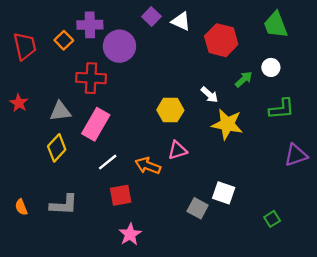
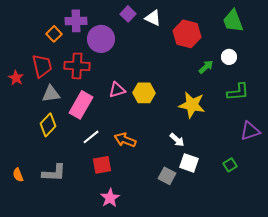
red trapezoid: (25, 46) -> (42, 66), moved
white arrow: (209, 95) -> (177, 140), moved
red star: (19, 103) -> (16, 78), moved
pink triangle: (177, 150) -> (117, 90), moved
green square: (272, 219) -> (230, 165), moved

